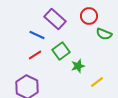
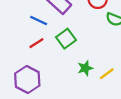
green star: (78, 66) -> (85, 68), moved

